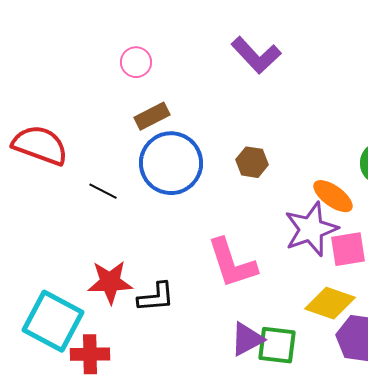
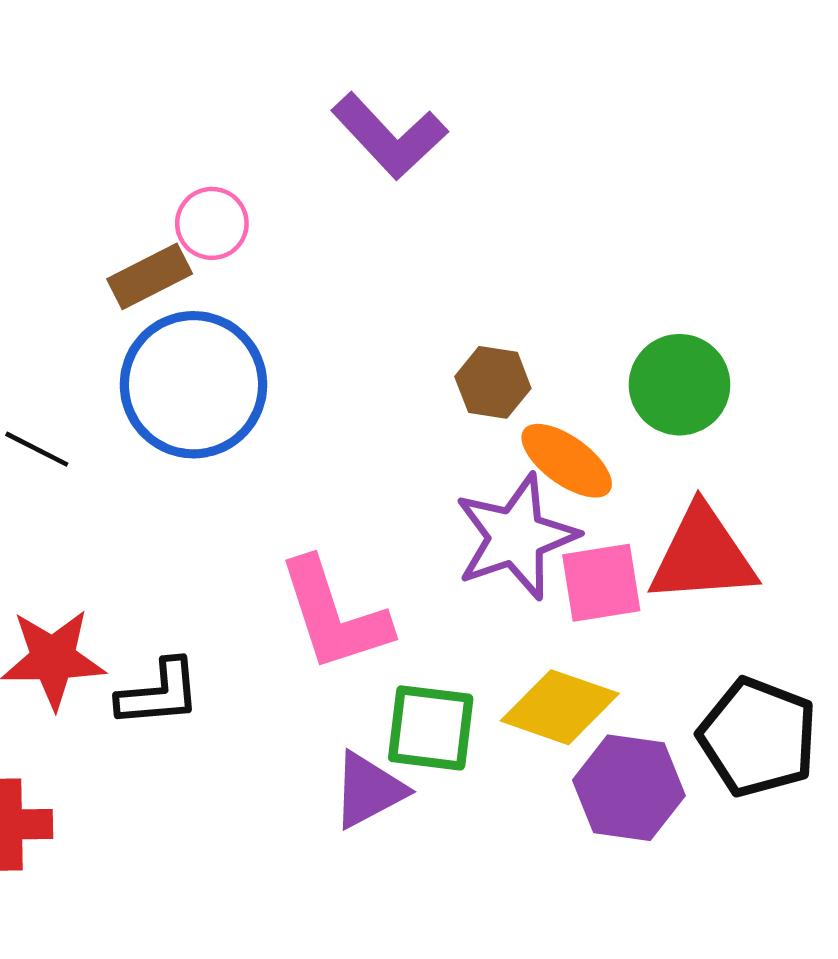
pink circle: (136, 62) -> (212, 223), moved
brown hexagon: (252, 162) -> (493, 382), moved
green square: (277, 345) -> (431, 728), moved

